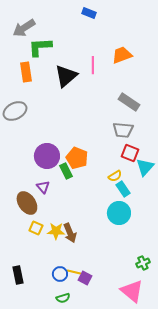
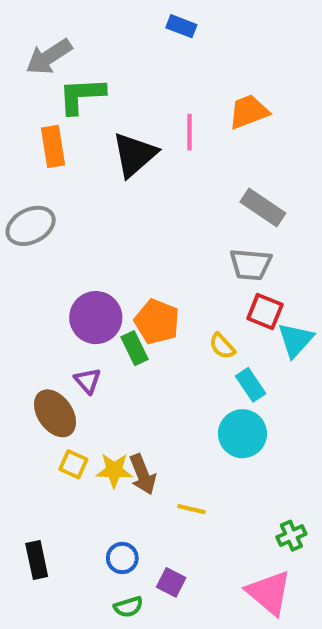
yellow semicircle: (115, 176) -> (222, 346), moved, turned 80
yellow line: (74, 272) -> (192, 509), moved
purple square: (85, 278) -> (171, 582), moved

